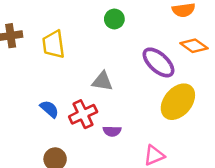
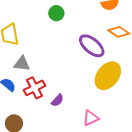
gray triangle: (102, 81) -> (22, 64), moved
purple semicircle: (112, 131) -> (57, 100), turned -48

